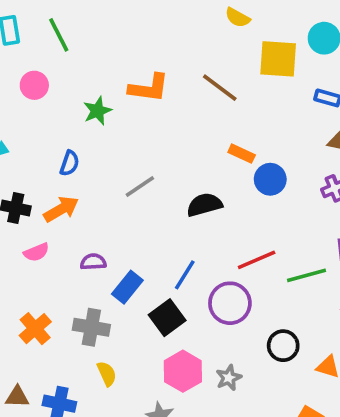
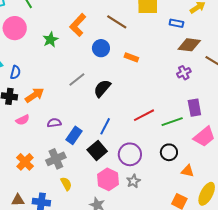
pink circle: (34, 85) -> (15, 28), size x1.5
orange L-shape: (149, 88) -> (78, 25), turned 130
blue semicircle: (70, 163) -> (15, 72), moved
blue circle: (270, 179) -> (101, 48), moved
black semicircle: (204, 205) -> (102, 88), moved, turned -30
purple circle: (230, 303) -> (130, 154), moved
gray cross: (91, 327) -> (56, 159), turned -30
black circle: (283, 346) -> (169, 152), moved

